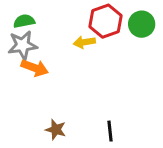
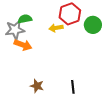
green semicircle: (24, 21) -> (25, 19), moved
green circle: (142, 24) -> (93, 25), moved

